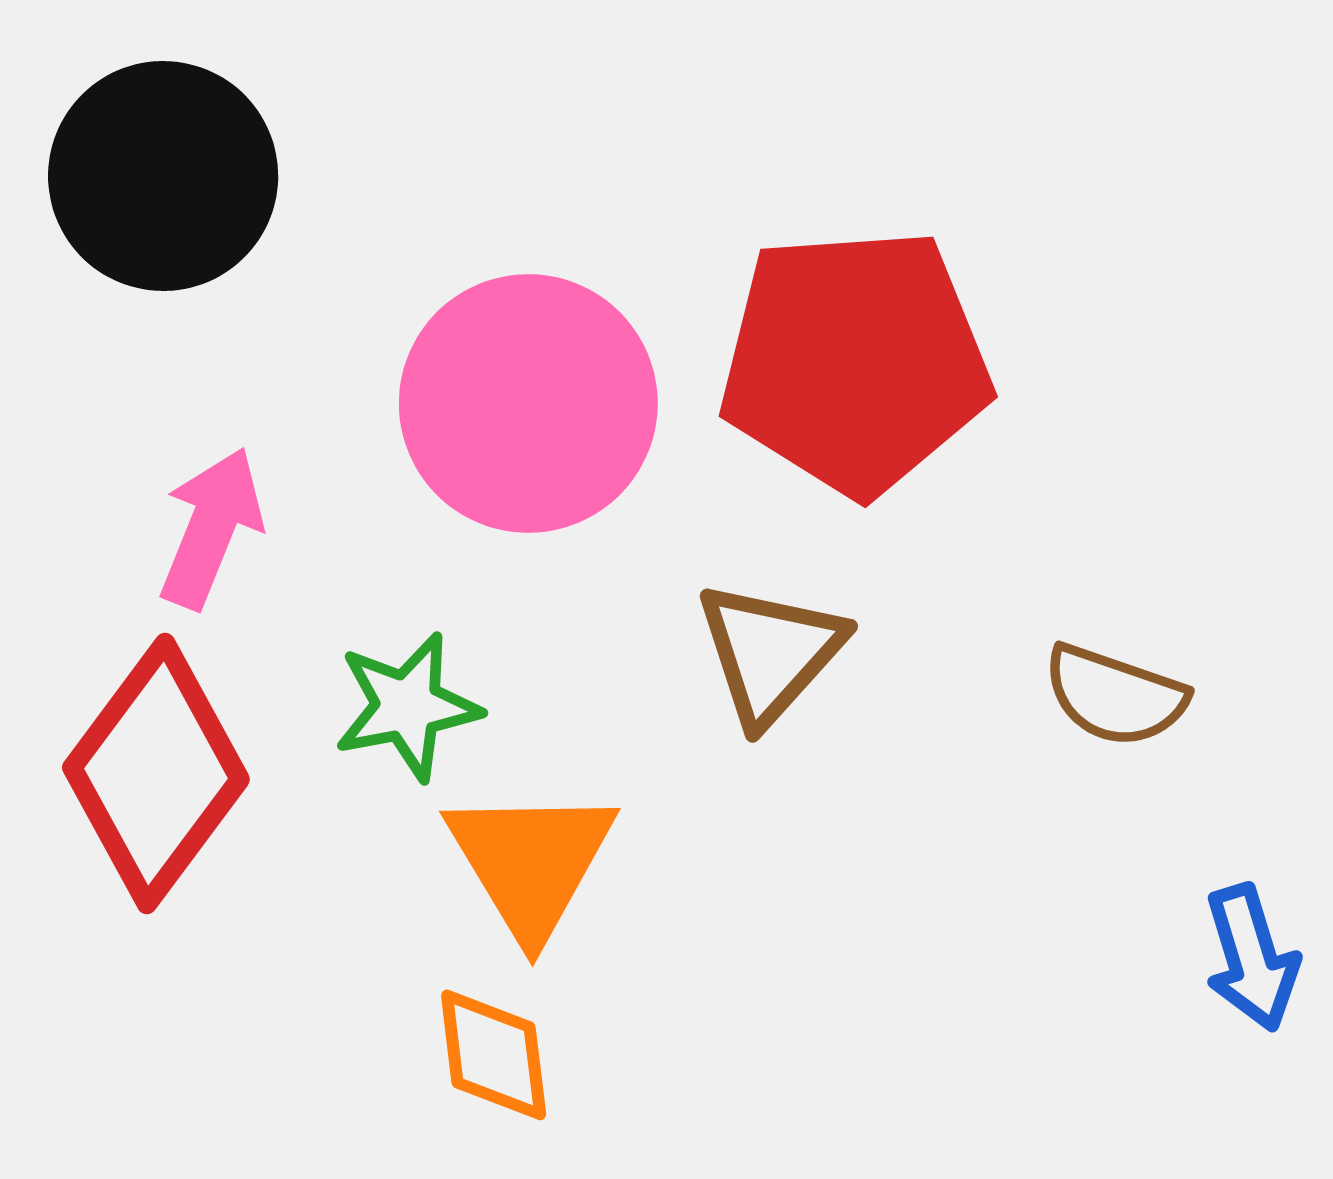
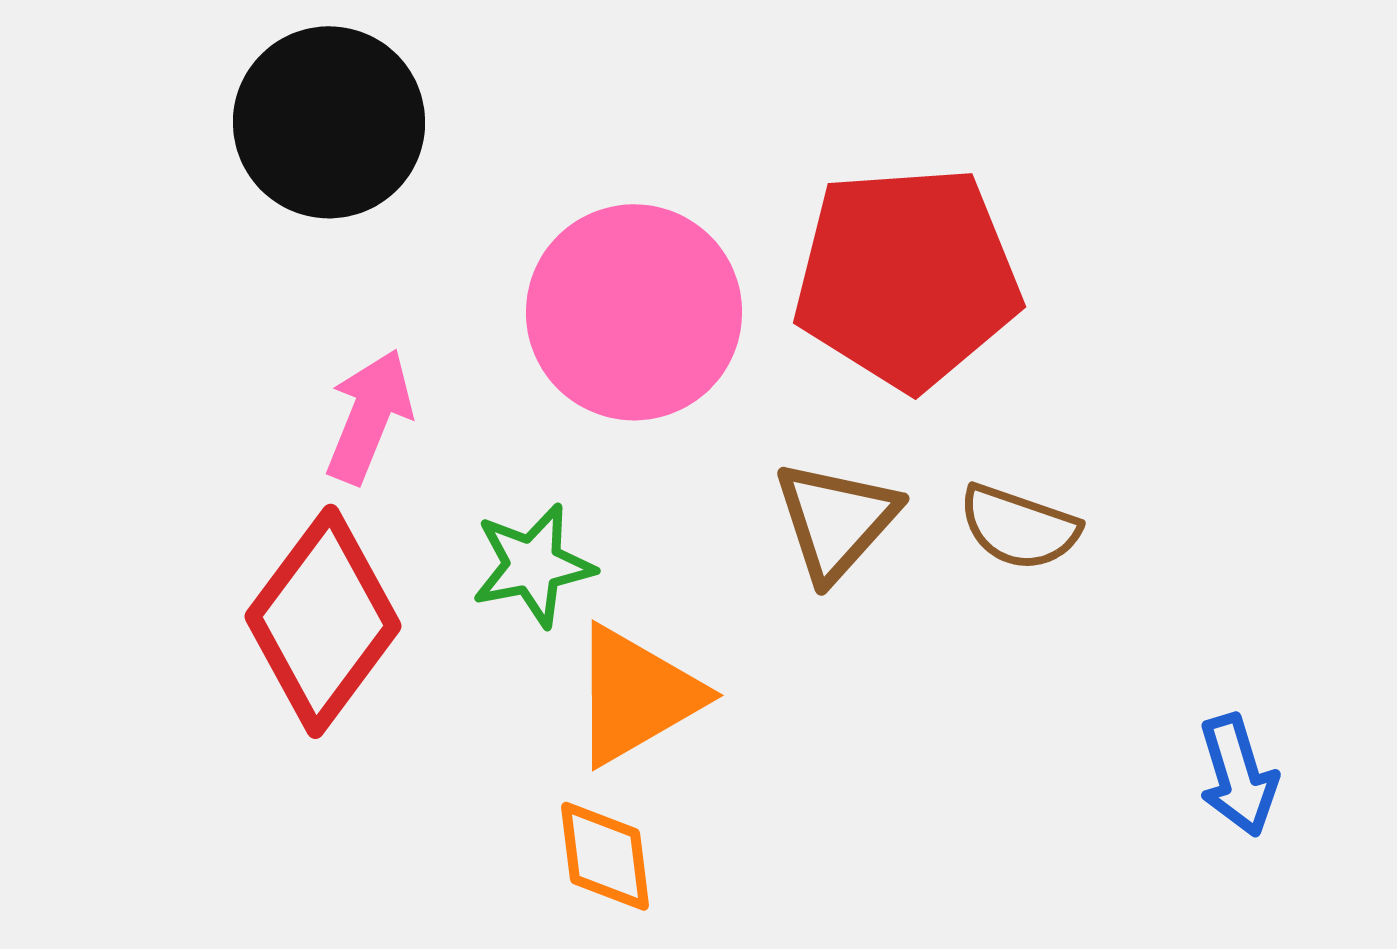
brown semicircle: (1115, 696) -> (1019, 527), moved
orange triangle: (531, 862) -> (636, 695), turned 31

